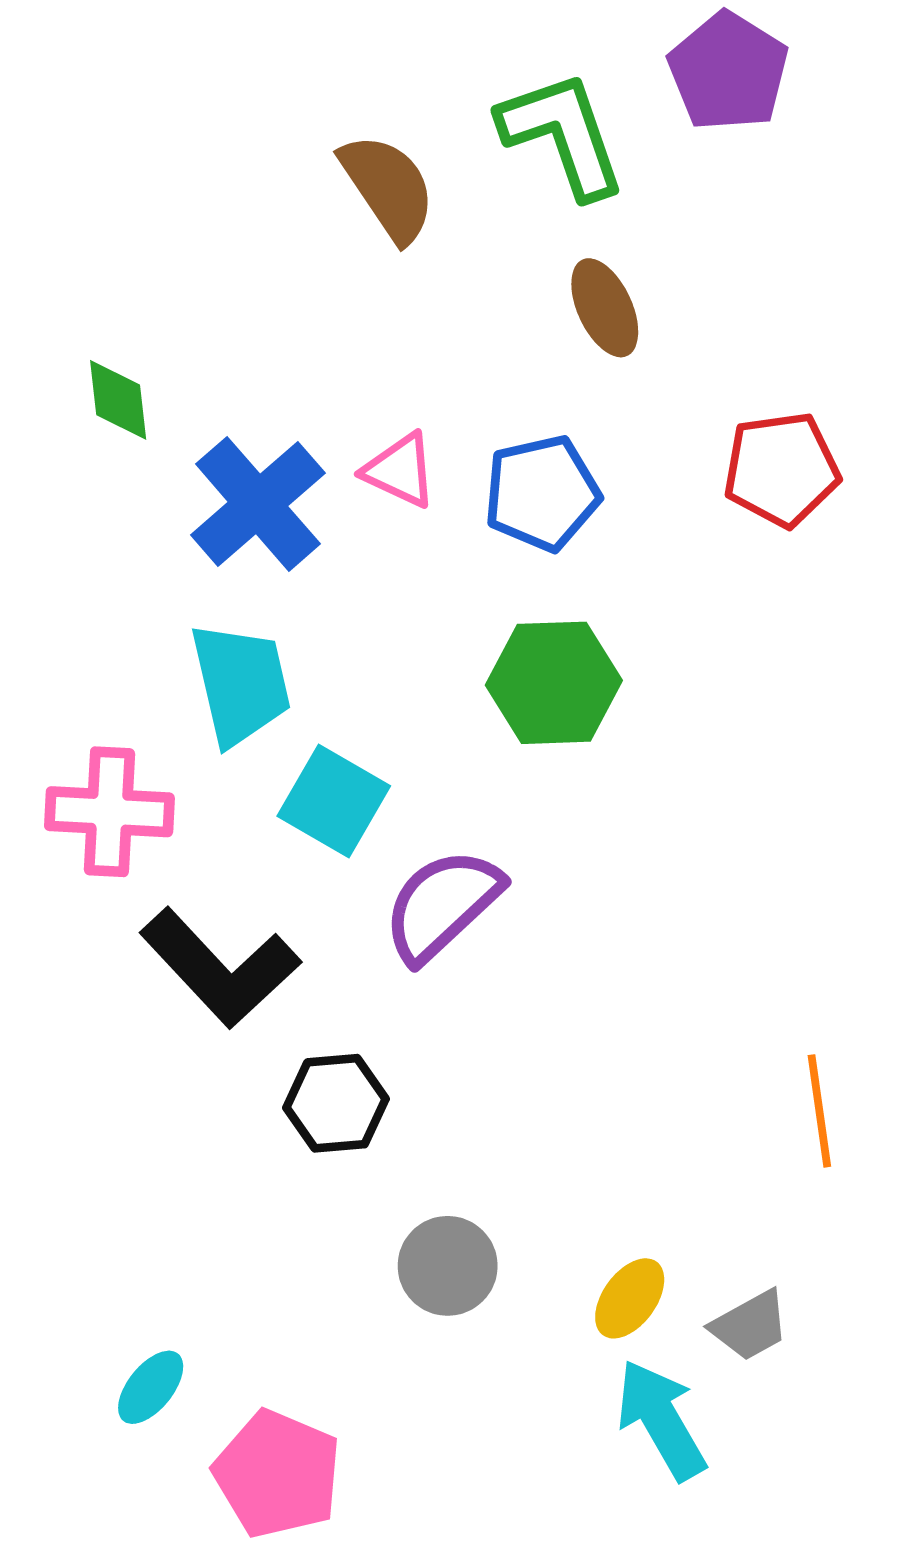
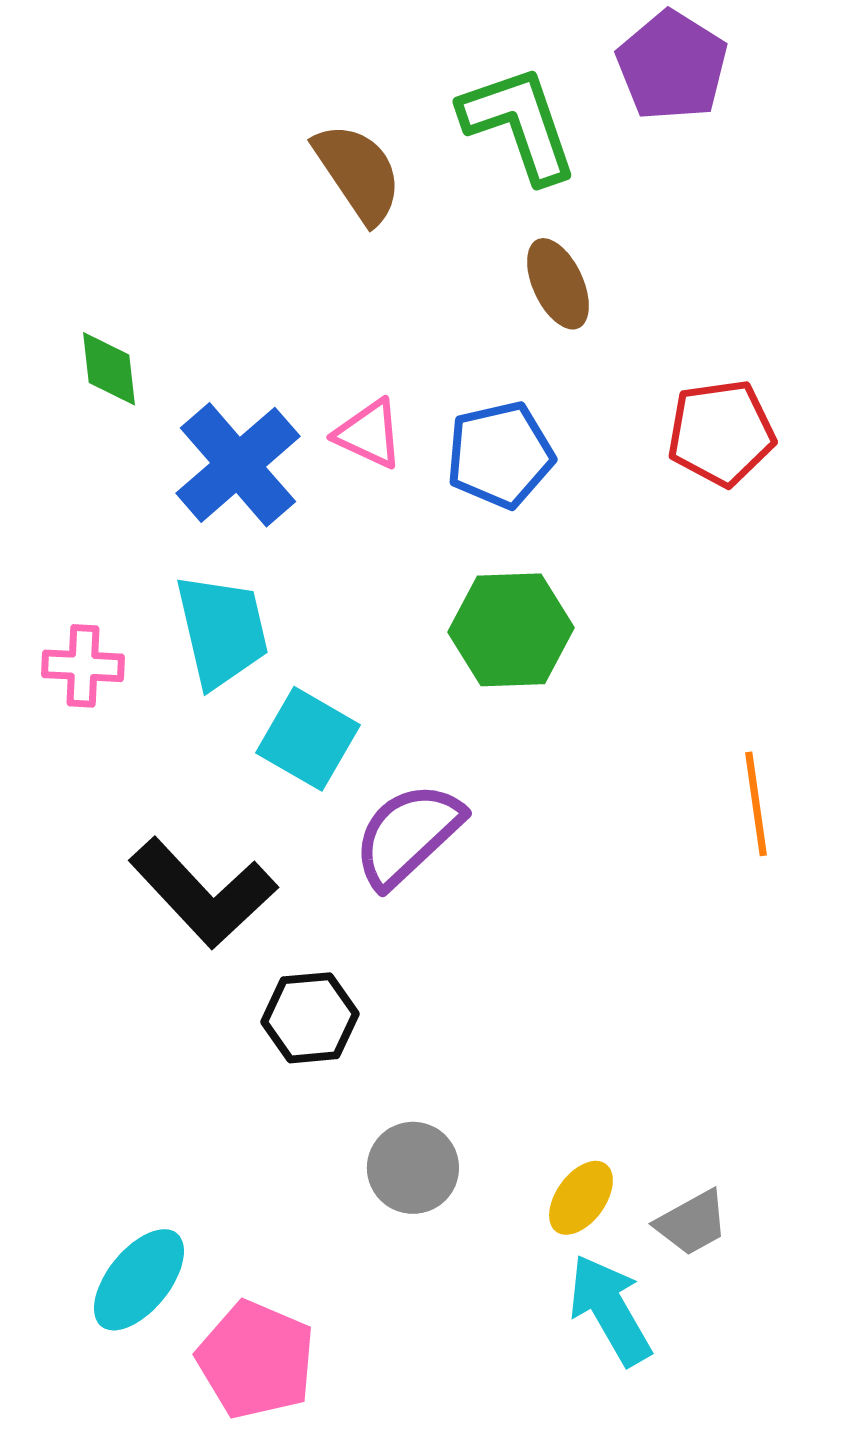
pink cross: (109, 812) -> (83, 666), moved, size x0.7
orange line: (819, 1111) -> (756, 804), moved
cyan ellipse: (151, 1387) -> (139, 1280), size x1.5

